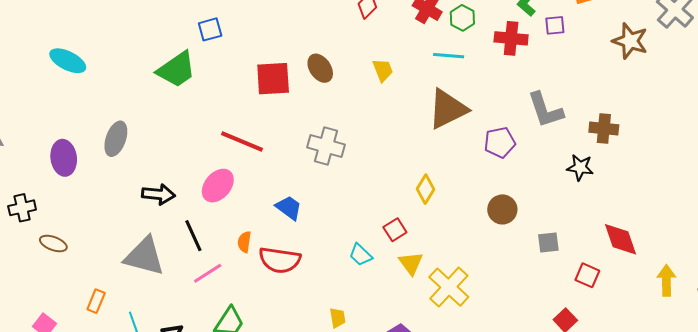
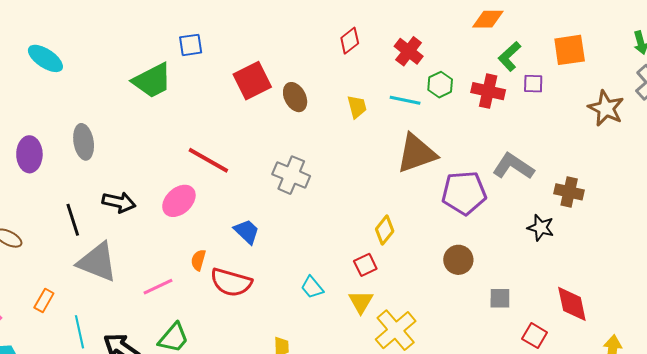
green hexagon: (462, 18) -> (440, 85), moved
cyan line: (449, 56) -> (405, 100), moved
red square: (273, 79) -> (252, 81), moved, turned -30
gray L-shape: (545, 110) -> (513, 166), turned 135
gray ellipse: (116, 139) -> (84, 142), turned -36
purple pentagon: (500, 142) -> (464, 193), size x1.4
red square: (395, 230) -> (365, 265), moved
black line: (193, 236) -> (73, 220), moved

